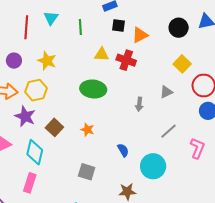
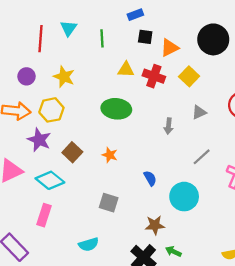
black circle: (179, 28) -> (213, 39), size x1.4
yellow square: (182, 64) -> (189, 76), moved
cyan diamond: (35, 152) -> (50, 180), turned -65

